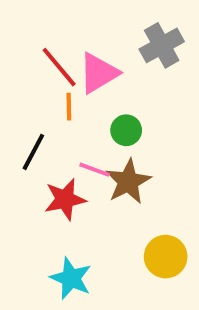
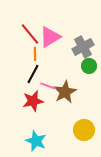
gray cross: (162, 45) -> (83, 47), moved
green circle: (126, 130) -> (89, 66), moved
black line: (33, 152) -> (33, 74), moved

